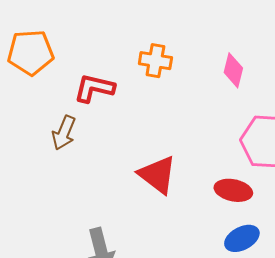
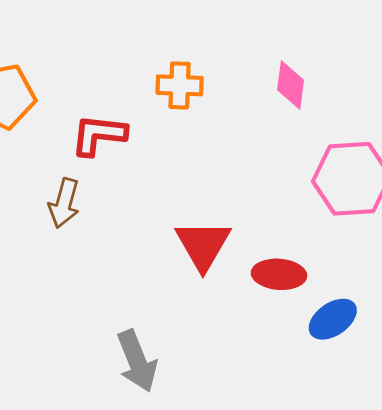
red triangle: (157, 175) -> (203, 245), turned 30
red ellipse: (233, 190) -> (279, 274), moved

